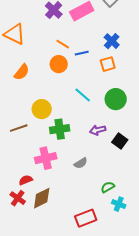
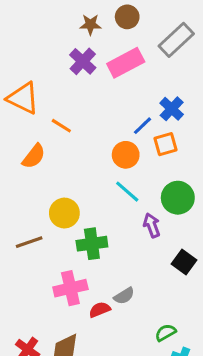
orange line: (63, 44) -> (61, 126), moved
blue line: (82, 53) -> (143, 126), moved, turned -32
orange circle: (59, 64) -> (126, 155), moved
purple arrow: (98, 130) -> (152, 225), moved, turned 84
red semicircle: (26, 180) -> (100, 310), moved

